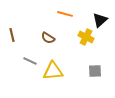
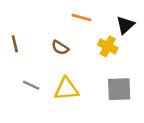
gray line: (30, 61) -> (31, 85), moved
gray square: (95, 71) -> (119, 89), size x1.5

